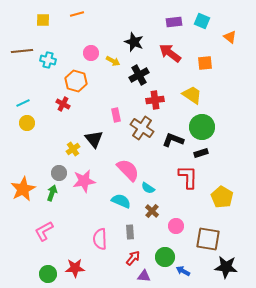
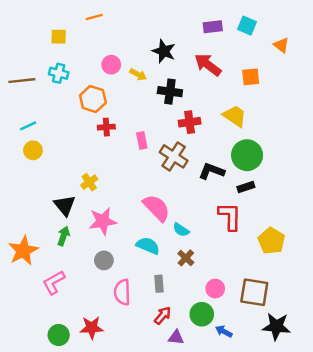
yellow square: (43, 20) -> (59, 37), moved
brown line: (22, 51) -> (22, 81), moved
black cross: (139, 75) -> (170, 92), turned 36
red cross: (63, 104) -> (106, 127), moved, turned -32
black triangle: (94, 139) -> (65, 205), moved
gray circle: (59, 173) -> (104, 260), moved
orange star: (23, 189) -> (23, 251), moved
pink circle: (176, 226) -> (215, 289), moved

